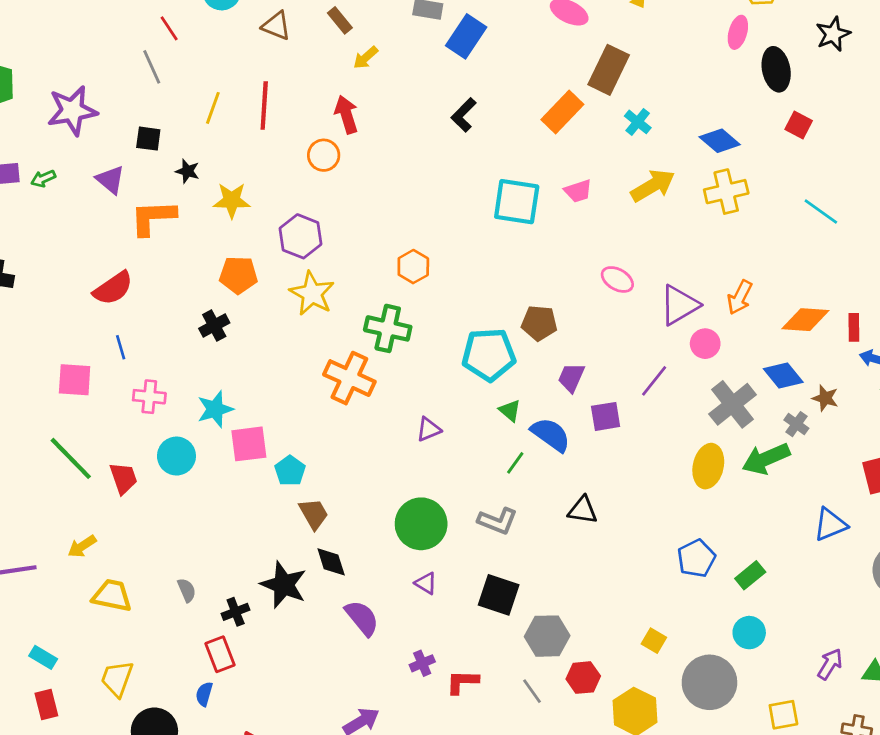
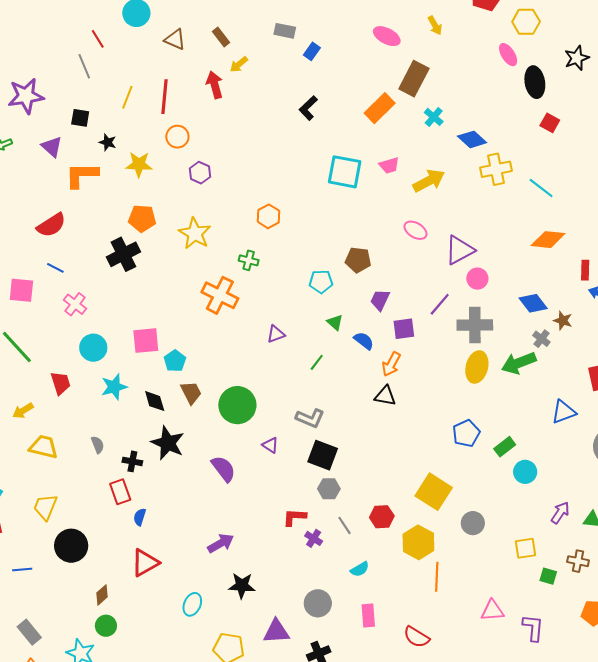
pink ellipse: (738, 32) -> (508, 55), turned -50
blue rectangle: (466, 36) -> (312, 51), size x0.6
red arrow: (346, 115) -> (215, 85), moved
blue diamond: (720, 141) -> (472, 139), moved
orange circle: (324, 155) -> (177, 137), moved
yellow arrow: (653, 186) -> (429, 181), moved
cyan line: (821, 212) -> (541, 188), moved
purple hexagon: (301, 236) -> (200, 173), moved, size x0.7
orange arrow: (740, 297) -> (391, 364), moved
orange diamond: (805, 320) -> (548, 240), moved
black cross: (214, 326) -> (123, 254), size x1.5
green cross: (388, 328) -> (249, 260), size x0.6
blue line: (121, 347) -> (55, 268), turned -48
cyan pentagon: (489, 355) -> (321, 282), size x0.6
pink cross: (149, 397) -> (75, 304), turned 30
gray cross: (732, 404) -> (475, 325), moved, turned 36
cyan star: (215, 409) -> (114, 387), moved
blue semicircle: (551, 435) -> (364, 341), size x0.7
green line: (515, 463) -> (317, 362), moved
red trapezoid: (123, 478) -> (60, 383), moved
gray L-shape: (498, 521) -> (310, 418), moved
green circle: (421, 524) -> (237, 405), moved
black diamond: (331, 562) -> (155, 401), moved
black cross: (236, 612) -> (132, 461), turned 30
cyan circle: (749, 633) -> (525, 472), moved
gray hexagon: (547, 636) -> (329, 489), moved, size x0.7
yellow square: (654, 641) -> (434, 492), size x2.0
purple cross: (422, 663) -> (314, 538), moved, turned -36
gray circle: (709, 682) -> (473, 523), size x0.6
blue semicircle: (204, 694) -> (140, 517), moved

